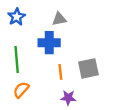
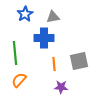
blue star: (17, 17) -> (25, 14), moved

